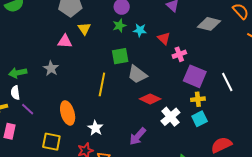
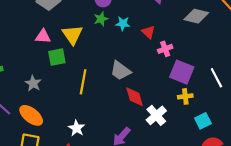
yellow triangle: (84, 29) -> (72, 35), moved, size x1.5
green square: (120, 56) -> (57, 57), moved
gray star: (51, 68) -> (33, 83), moved
red diamond: (150, 99) -> (135, 97), turned 50
orange ellipse: (68, 113) -> (31, 115), moved, turned -35
cyan square: (200, 119) -> (203, 121), moved

